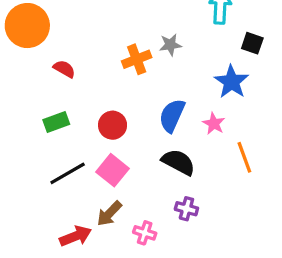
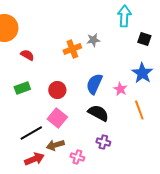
blue star: (231, 82) -> (142, 73), moved
black line: (68, 173) -> (31, 133), moved
brown arrow: (109, 214) -> (55, 145), turned 30

